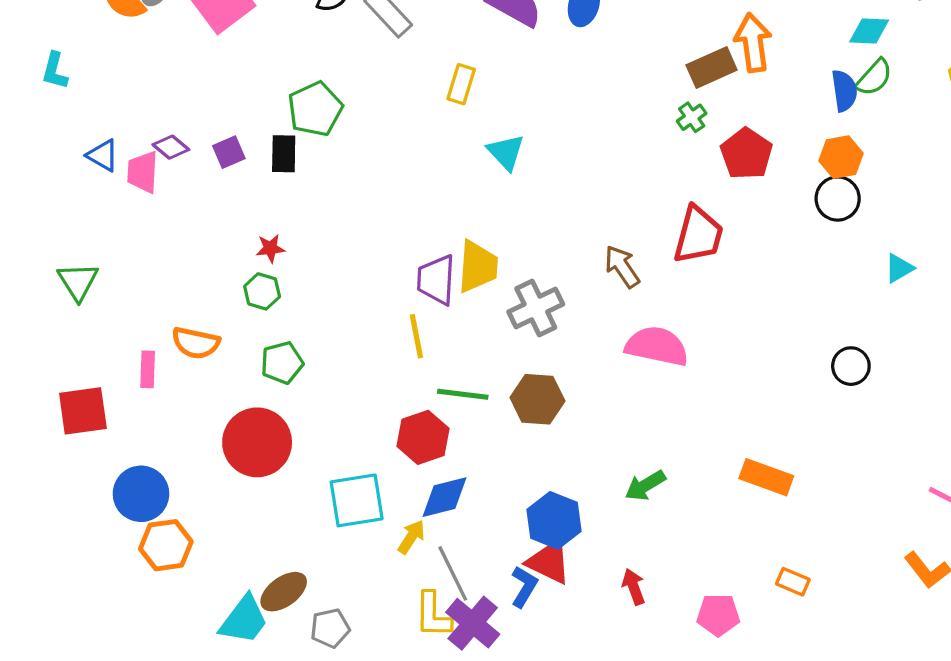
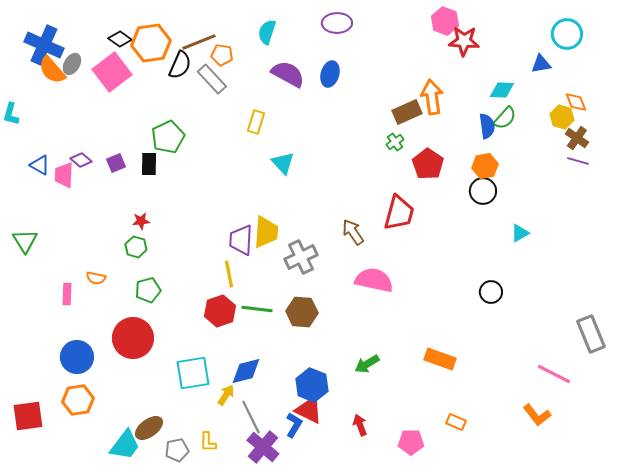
orange semicircle: (196, 343) -> (96, 278), size x0.7
red square: (83, 411) -> (28, 416), moved
red hexagon: (423, 437) -> (220, 311), moved
blue circle: (141, 494) -> (77, 357), moved
yellow L-shape: (433, 615) -> (208, 442), moved, size x0.7

